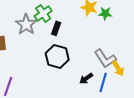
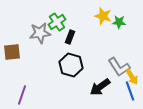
gray star: (26, 24) -> (40, 33), turned 30
black arrow: (86, 78) -> (100, 87), size x1.5
blue line: (103, 82) -> (130, 91), moved, turned -36

